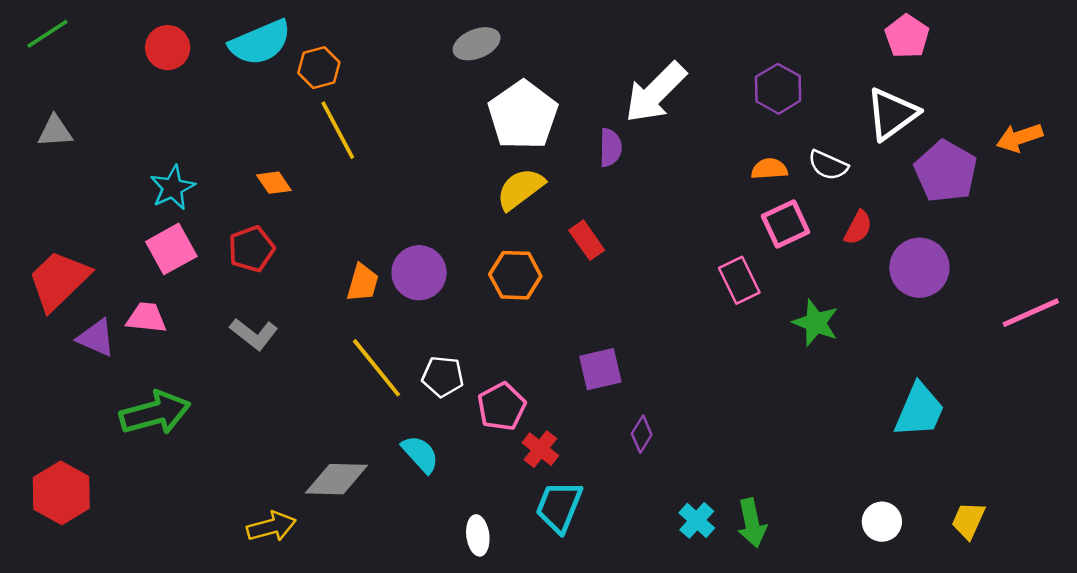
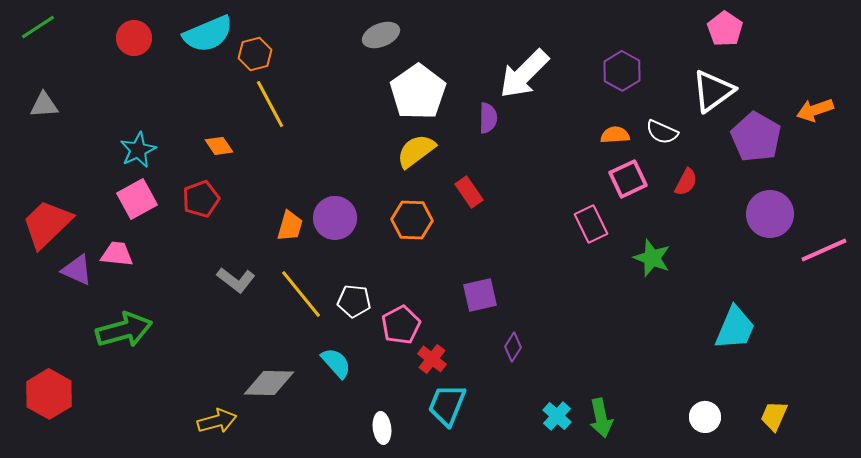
purple circle: (919, 268) -> (770, 214), moved
gray L-shape: (254, 334) -> (236, 280), moved

